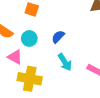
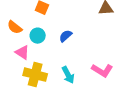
cyan arrow: (65, 62) -> (68, 75), moved

